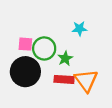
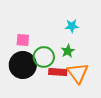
green circle: (44, 48) -> (44, 57), moved
green star: (65, 58) -> (68, 51), moved

